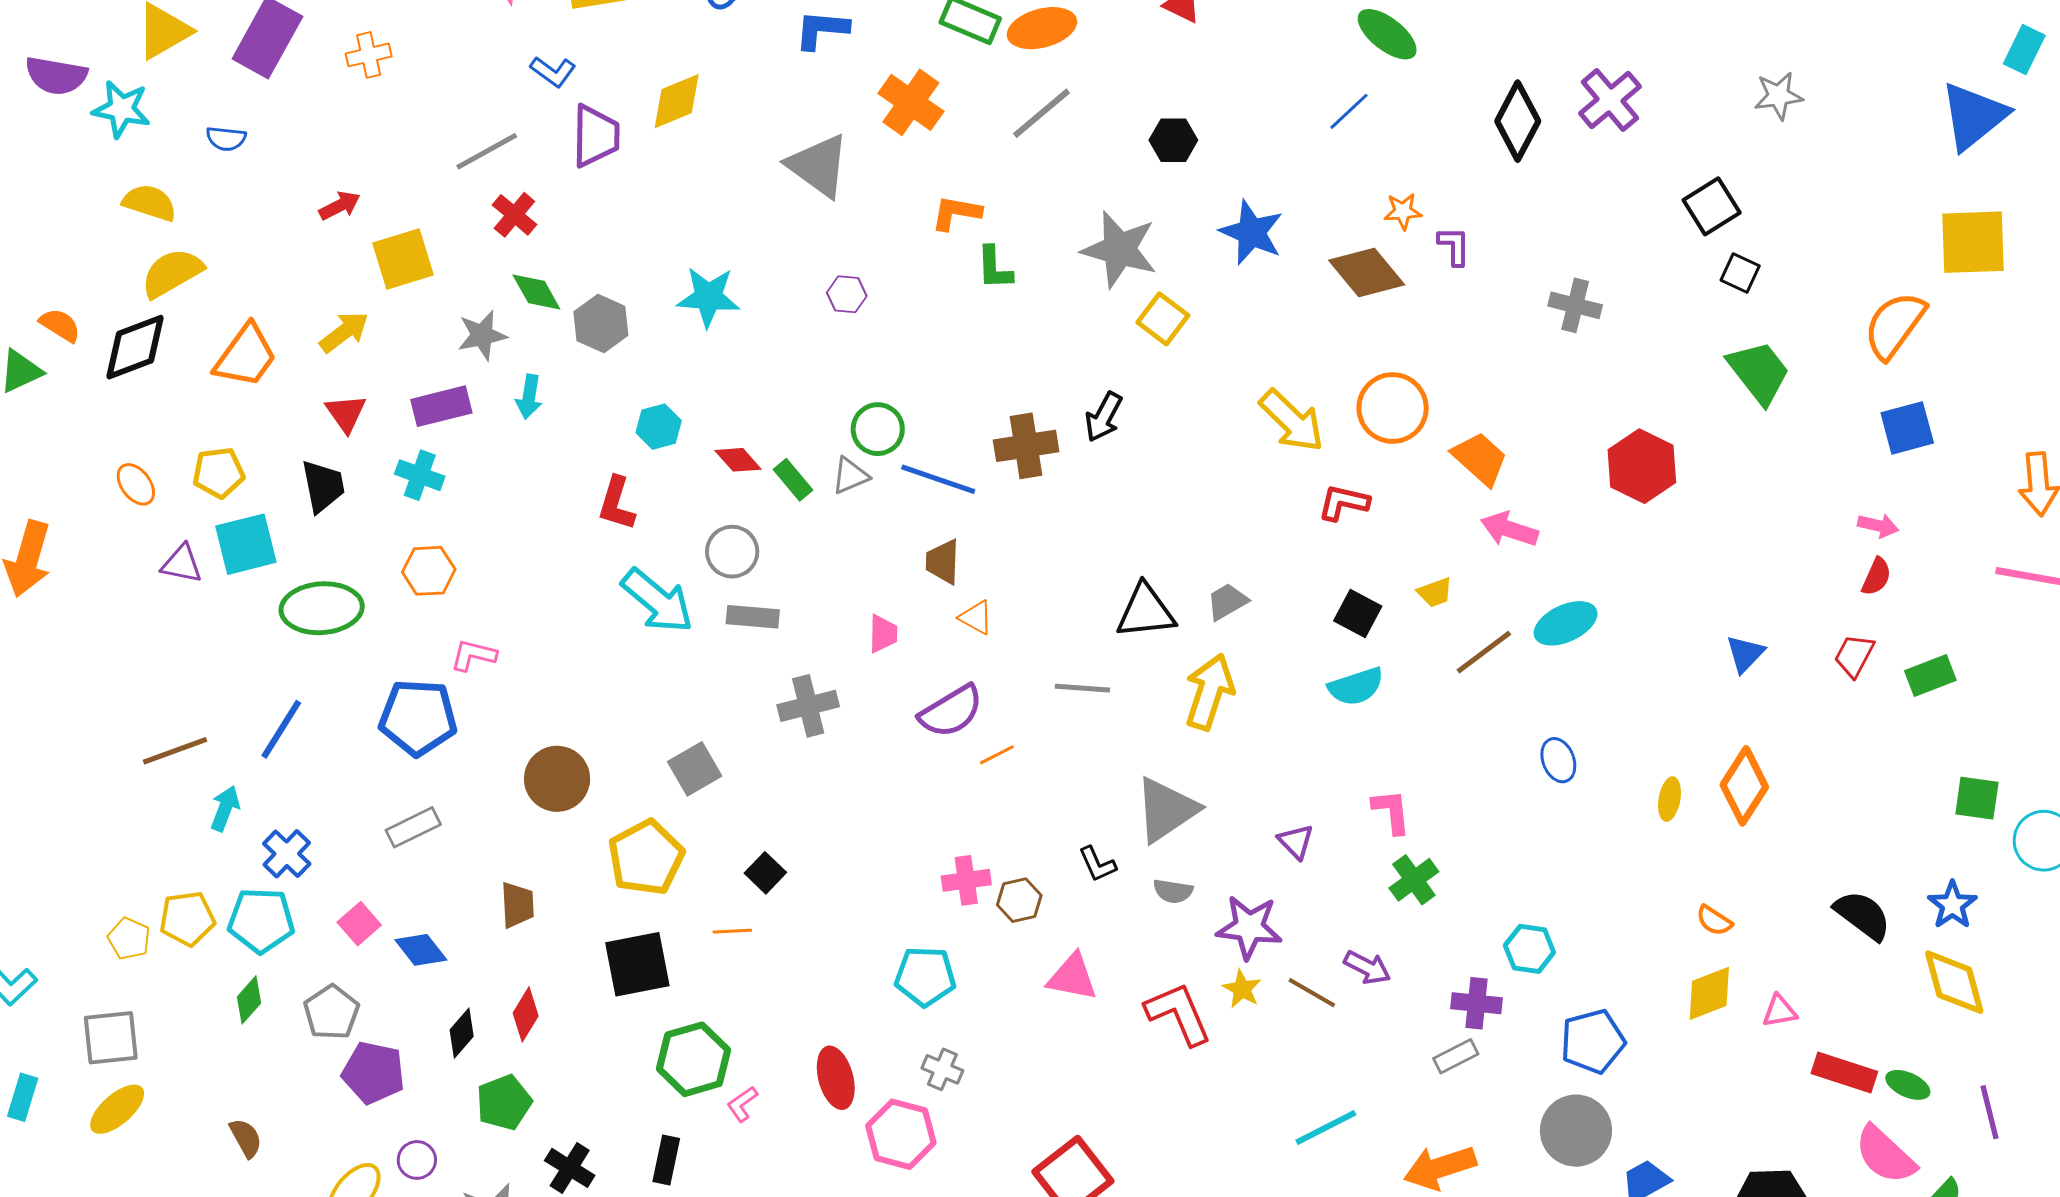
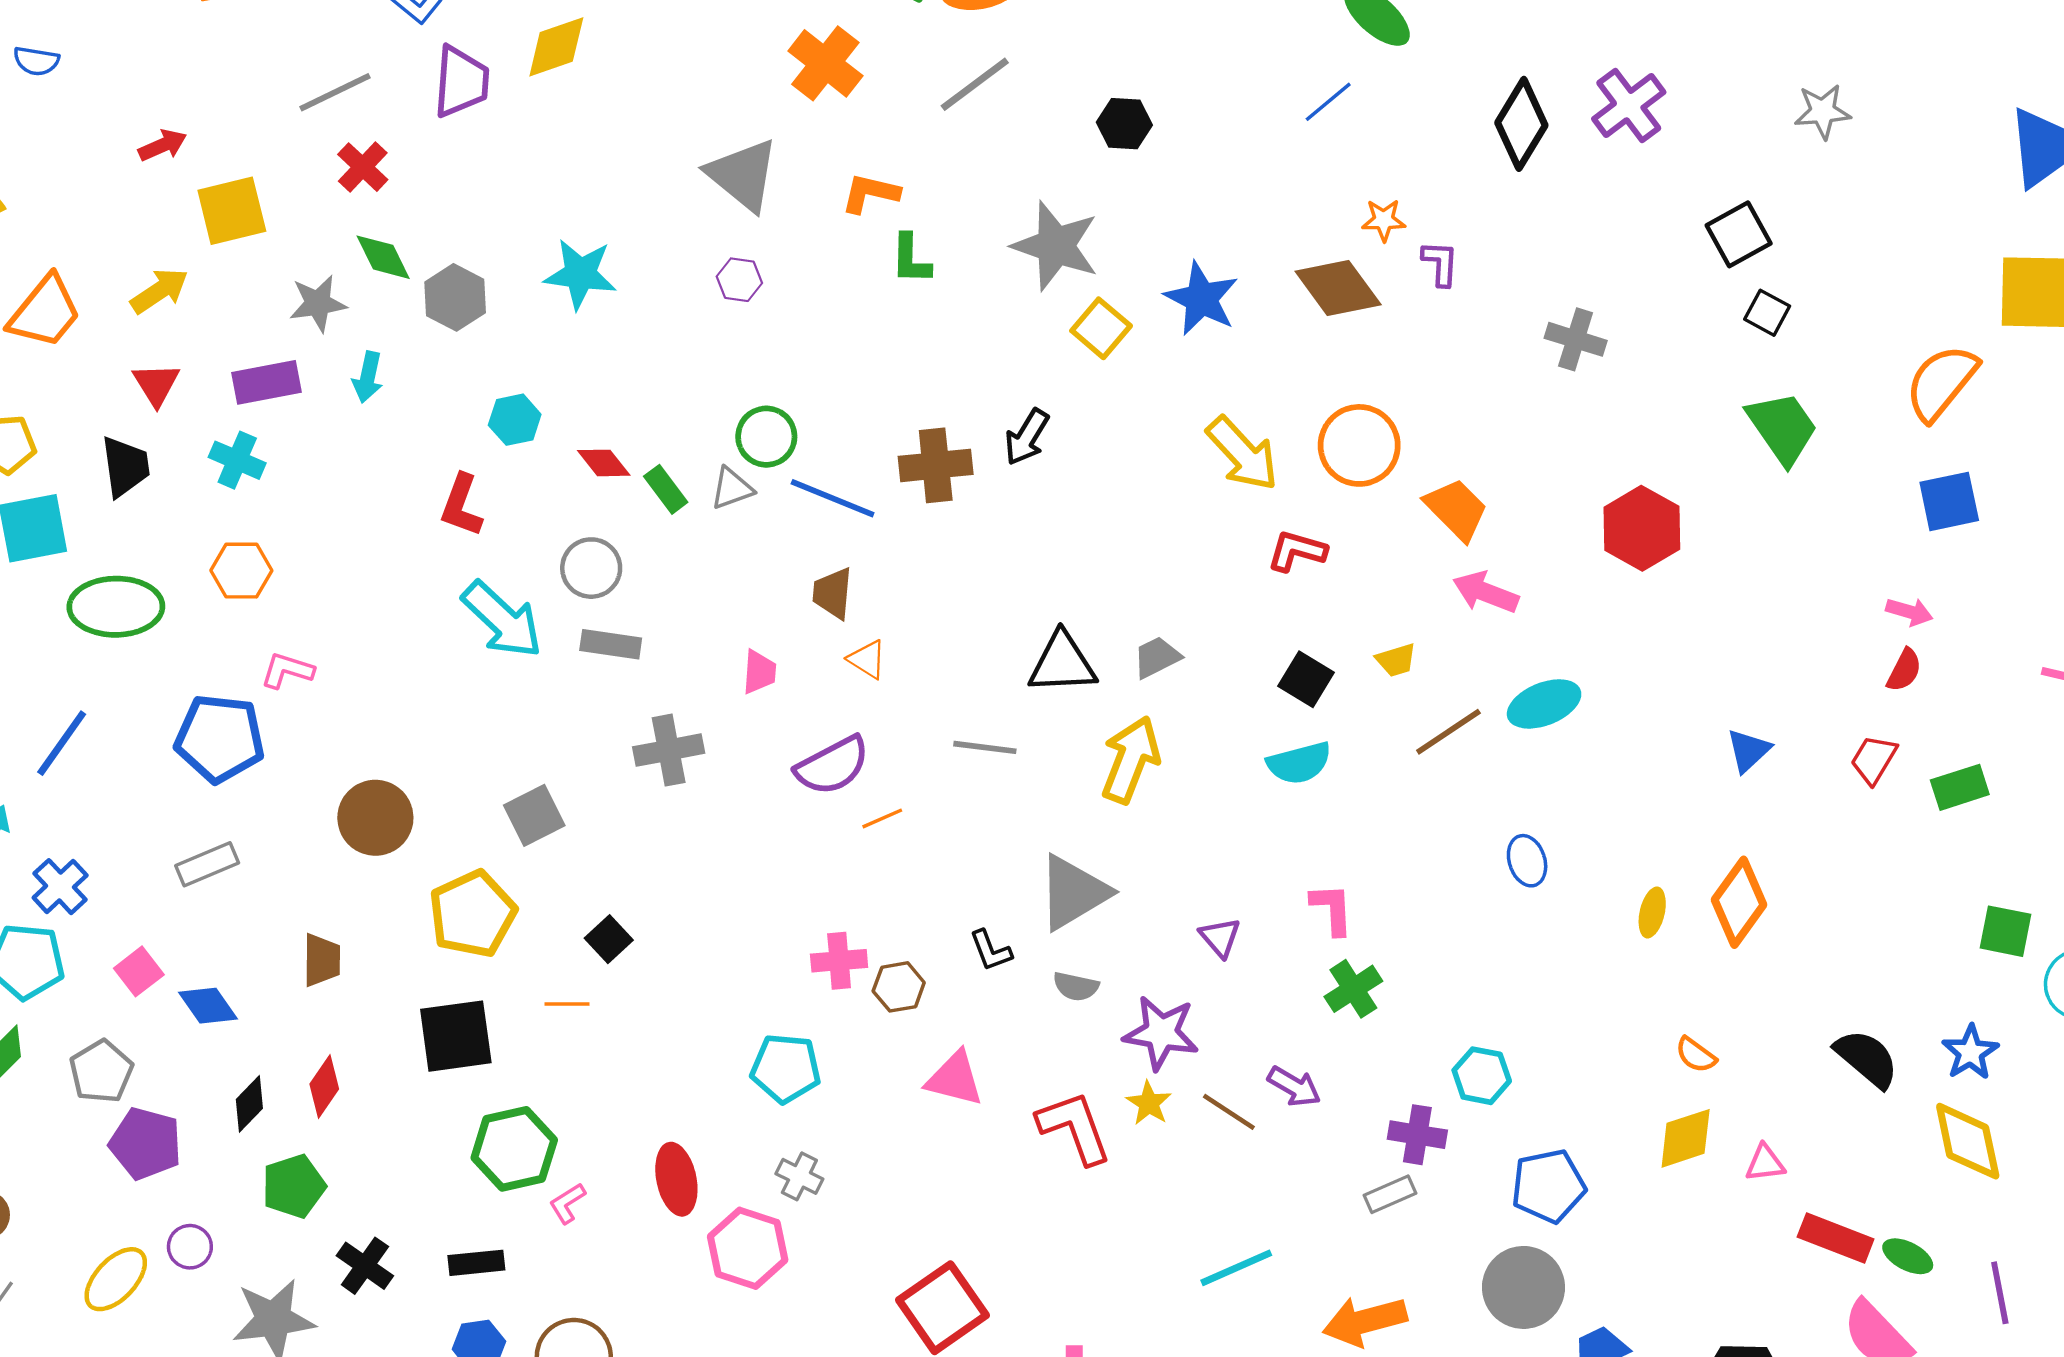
gray triangle: (818, 166) -> (743, 175), moved
blue star: (1252, 232) -> (1201, 299), moved
black rectangle: (666, 1160) -> (476, 1263), turned 69

